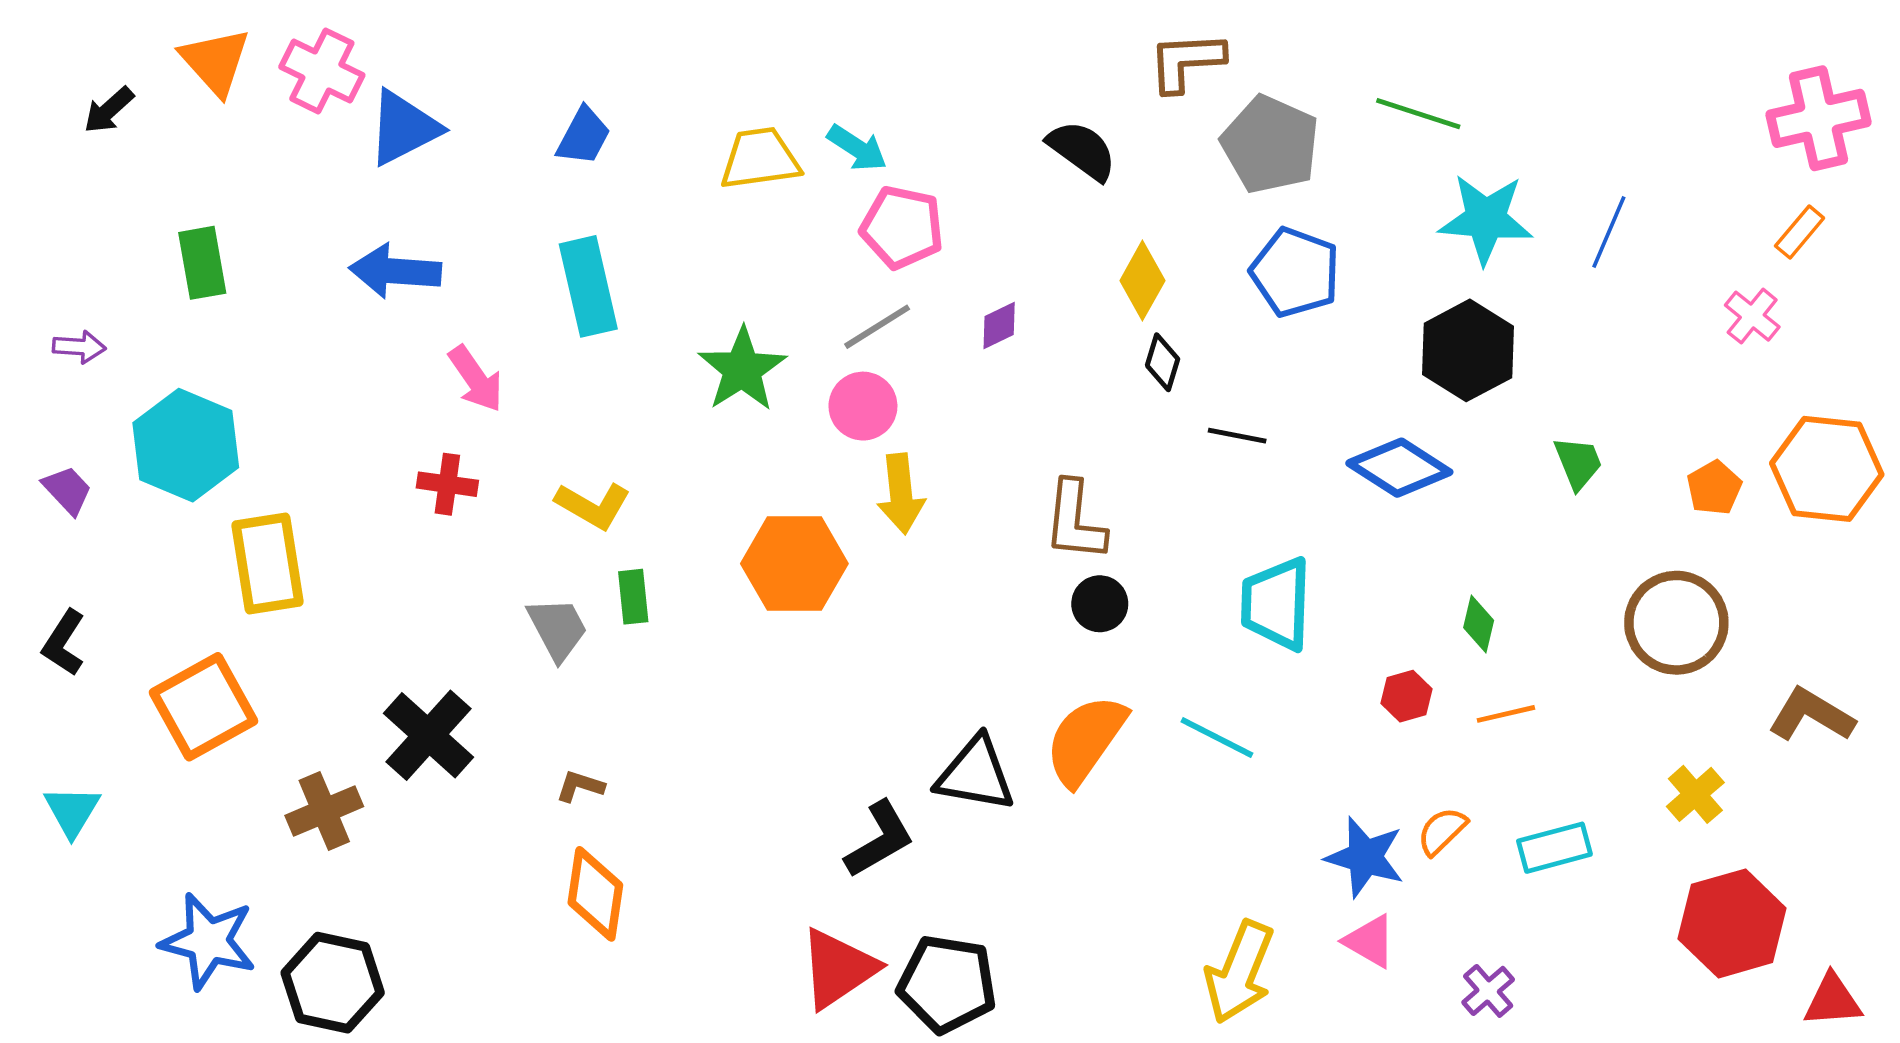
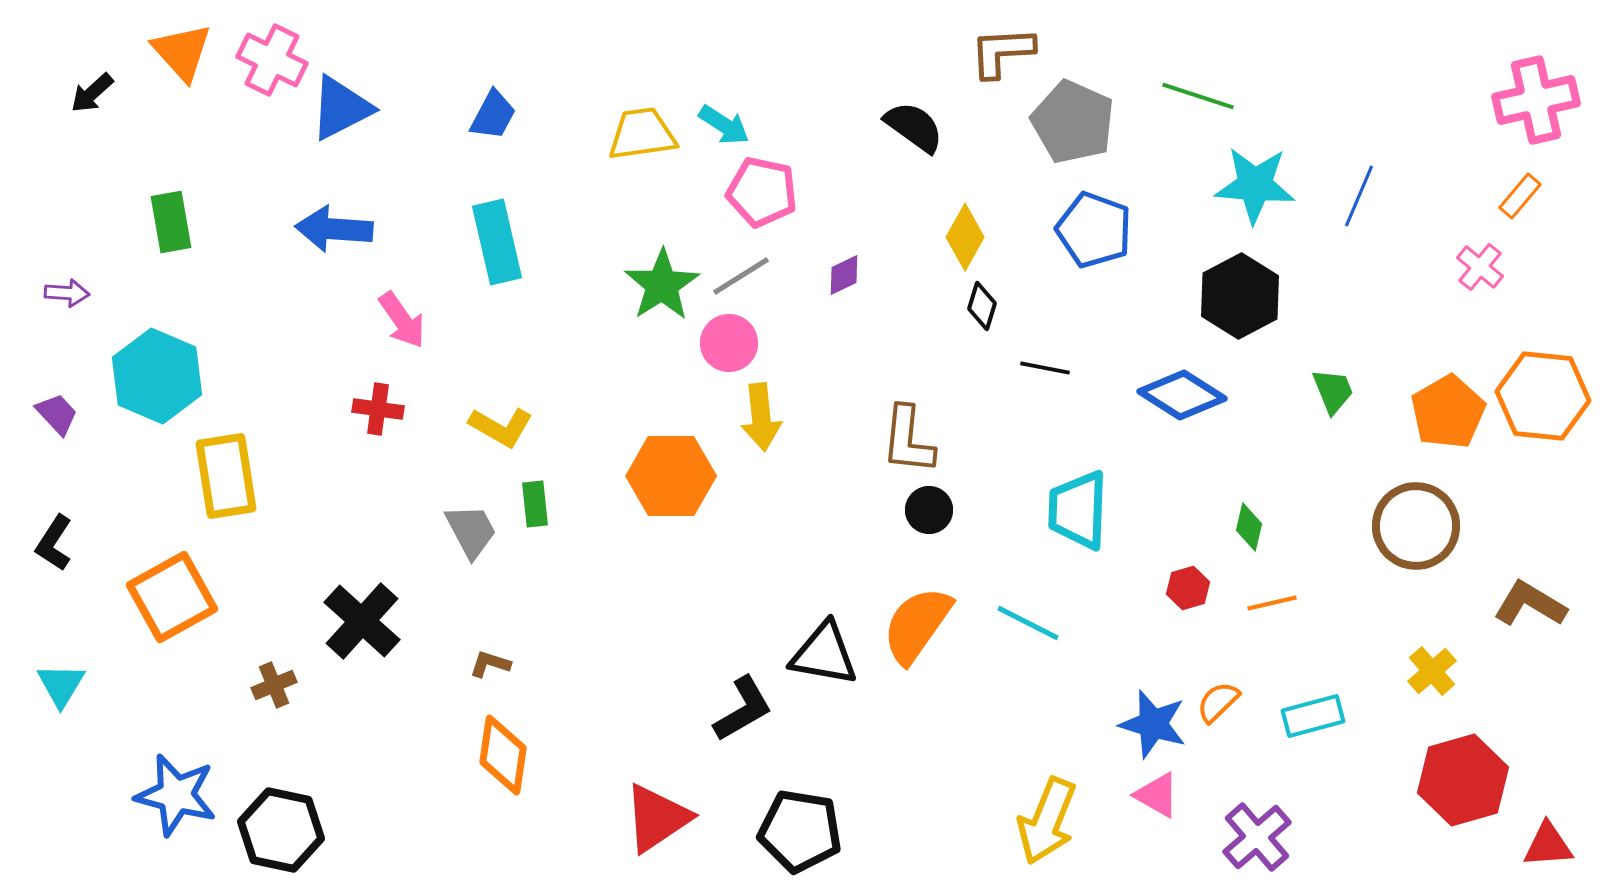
green star: (742, 369) -> (662, 285), moved
orange pentagon: (1714, 488) -> (1448, 412), size x1.6
brown cross: (324, 811) -> (274, 685), size x0.7
red triangle: (838, 968) -> (657, 818), moved
purple cross: (1488, 991) -> (1257, 837), size x1.5

